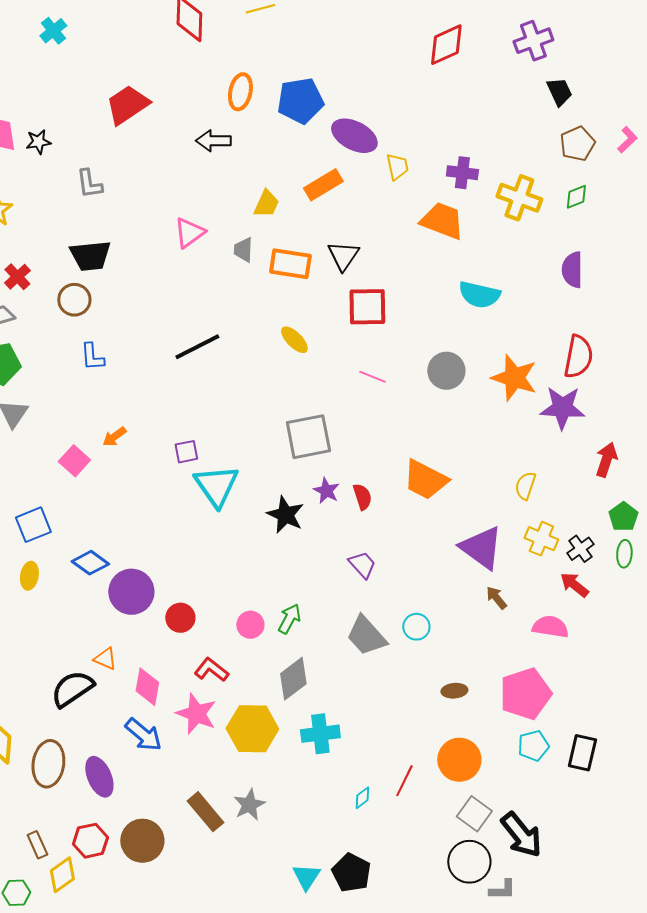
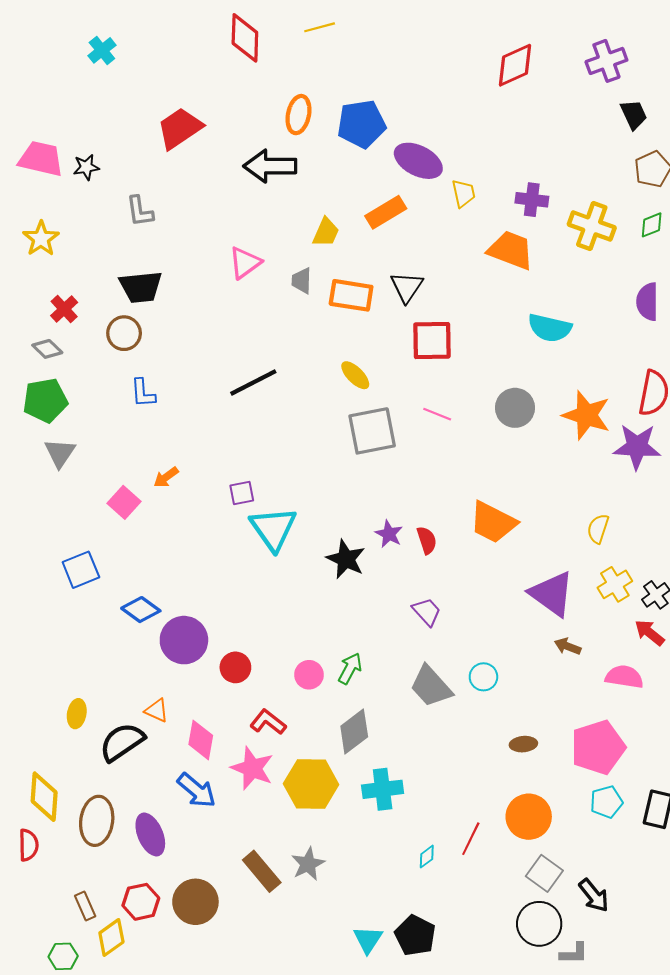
black arrow: (213, 141) -> (270, 166), size x1.4
gray square: (308, 437) -> (372, 431), moved
yellow cross: (541, 539) -> (615, 584), turned 36
yellow ellipse: (29, 576) -> (77, 714), moved
brown arrow: (496, 598) -> (568, 646), turned -30
black arrow: (521, 835) -> (594, 895), size x0.7

